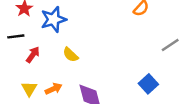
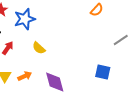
blue square: (148, 84) -> (103, 72), turned -35

